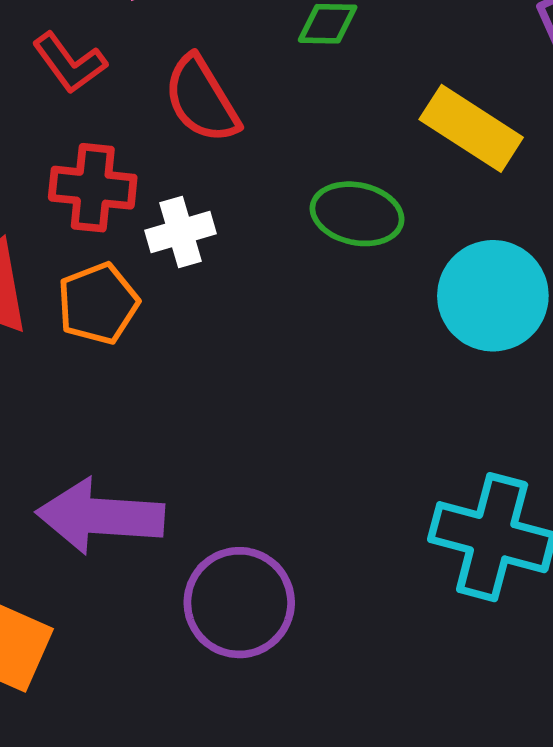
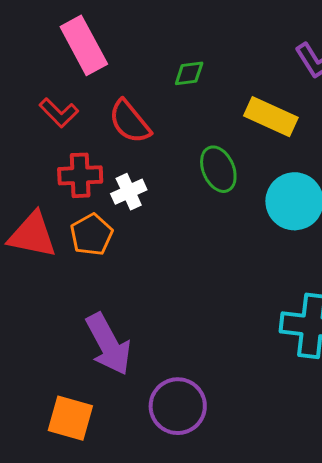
green ellipse: (357, 214) -> (218, 169), turned 63
purple arrow: (100, 516) -> (108, 344), turned -114
purple circle: (239, 603) -> (178, 406), moved

